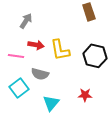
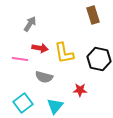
cyan square: (19, 88) -> (23, 103), moved
red star: (85, 95) -> (80, 90), moved

